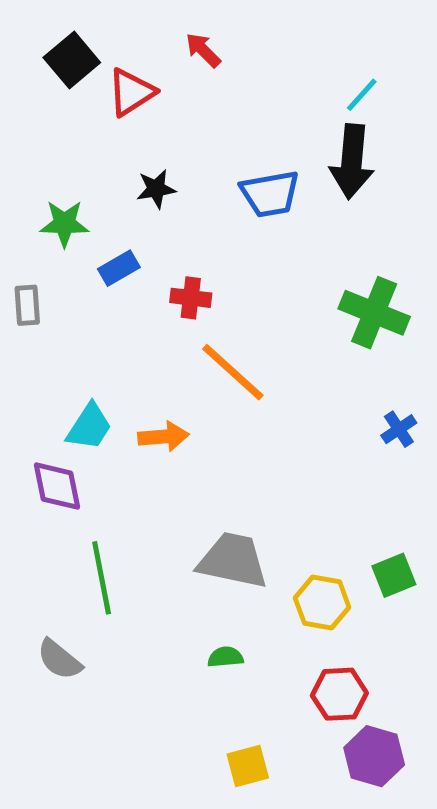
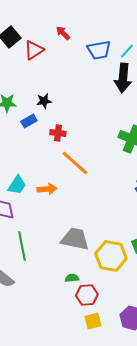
black star: (156, 189) -> (44, 101), moved
blue trapezoid: (270, 194) -> (99, 50), moved
yellow hexagon: (322, 603) -> (111, 256), size x1.4
red hexagon: (339, 694) -> (87, 295), moved
yellow square: (248, 766) -> (93, 321), moved

